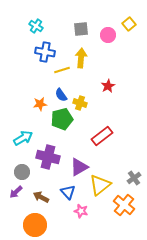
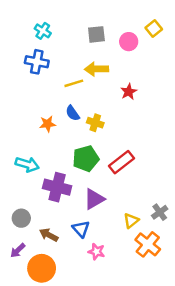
blue cross: (45, 52) -> (37, 62), moved
yellow arrow: (81, 58) -> (96, 69), turned -96
red star: (108, 86) -> (129, 92), moved
green pentagon: (62, 119) -> (86, 159), moved
cyan arrow: (23, 138) -> (27, 164), turned 48
gray circle: (22, 172) -> (21, 218), moved
yellow triangle: (100, 185) -> (131, 221), moved, size x0.6
purple arrow: (16, 192) -> (18, 250), moved

